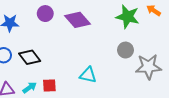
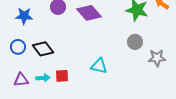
gray star: (148, 67) -> (157, 58), size x0.7
cyan arrow: (30, 88) -> (43, 78), turned 32

